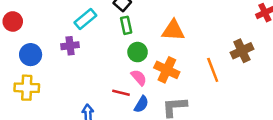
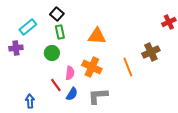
green circle: (138, 52) -> (52, 53), moved
pink semicircle: (139, 78) -> (70, 73), turned 48
red line: (121, 93) -> (56, 85), turned 40

